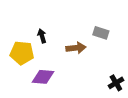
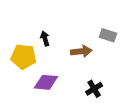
black cross: (116, 83) -> (94, 89), moved

